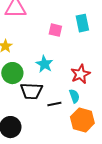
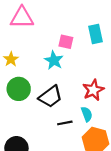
cyan star: (44, 64) -> (54, 60), moved
black trapezoid: (31, 91) -> (50, 97), moved, turned -40

